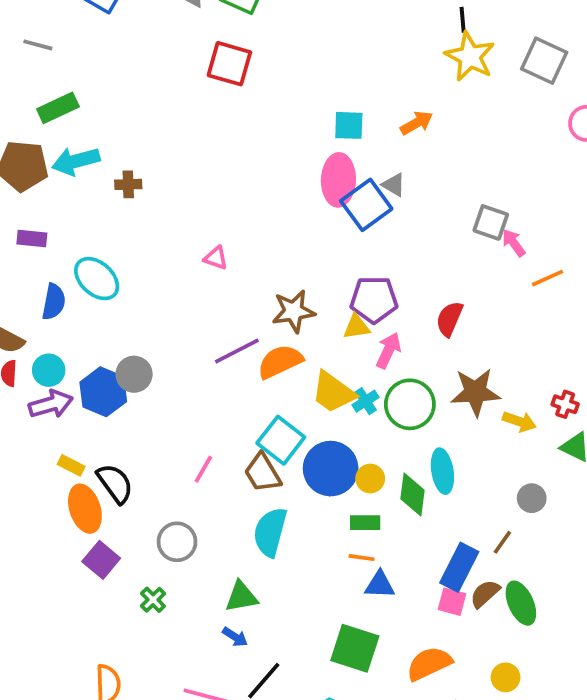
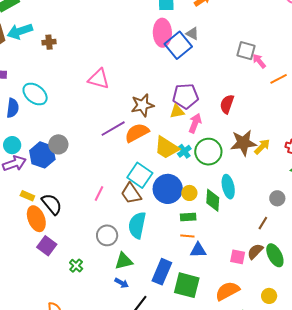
pink triangle: (216, 258) -> (99, 79), size x1.6
yellow arrow: (519, 421) -> (262, 147), moved, turned -60
gray circle: (177, 542) -> (107, 235), moved
blue rectangle: (459, 567) -> (162, 272), moved

